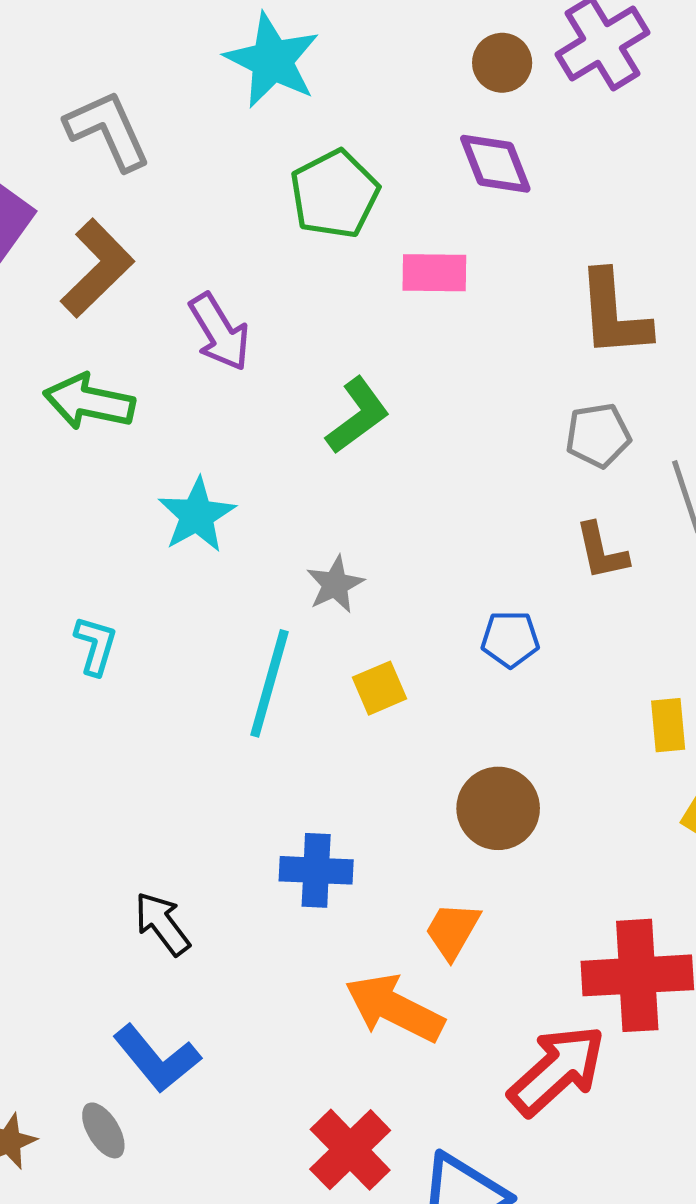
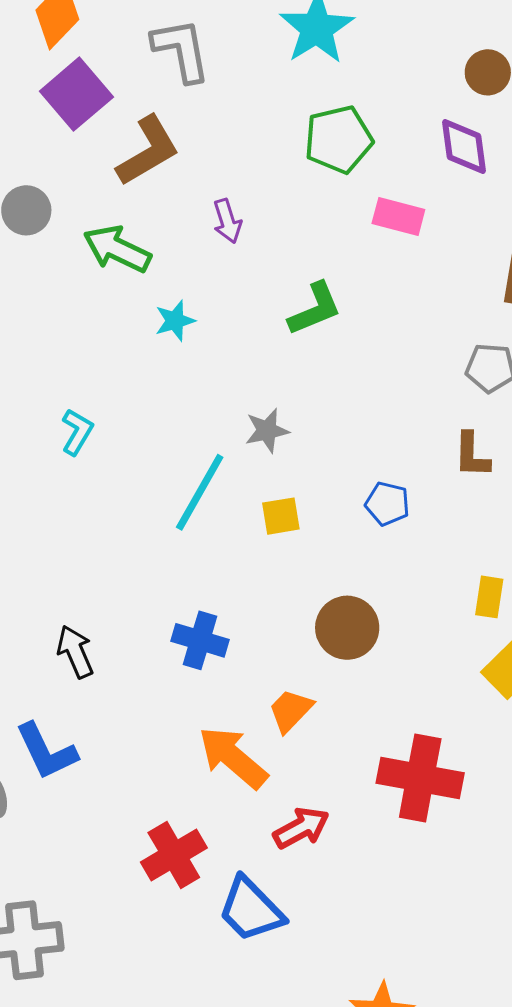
purple arrow: (220, 332) -> (227, 221), size x0.7
cyan star: (197, 515) -> (175, 321), moved, size x0.7
red arrow: (557, 1070) -> (301, 828), moved, size x0.7

